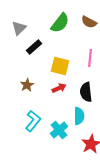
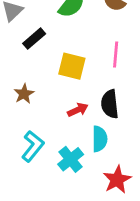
red arrow: (59, 88) -> (78, 110), moved

